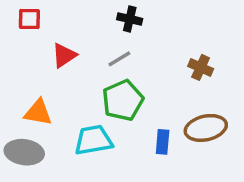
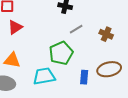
red triangle: (64, 55) -> (15, 27), moved
gray line: (119, 59) -> (76, 29), moved

